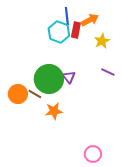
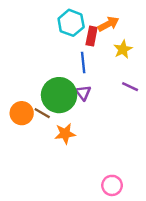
blue line: (67, 16) -> (83, 63), moved
cyan hexagon: (59, 32) -> (71, 23), moved

